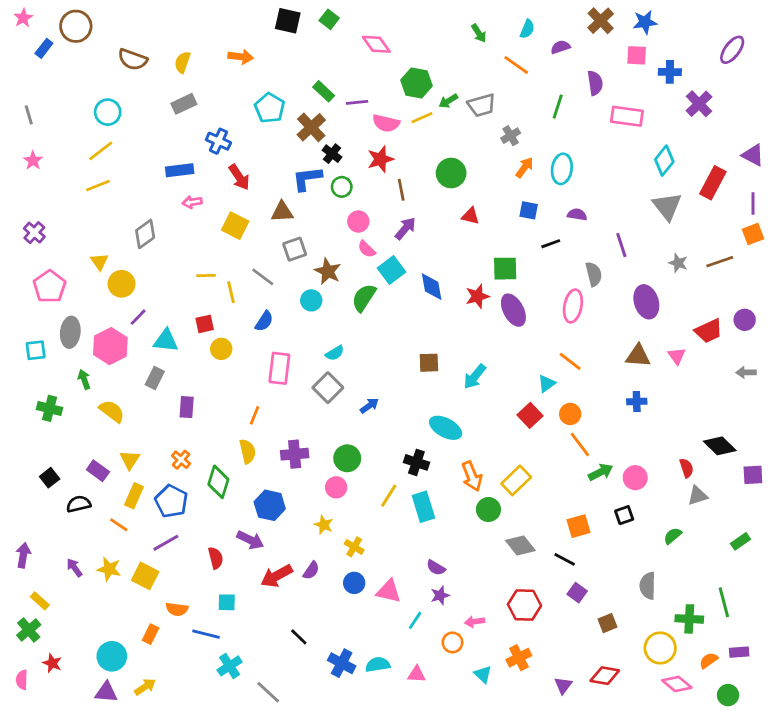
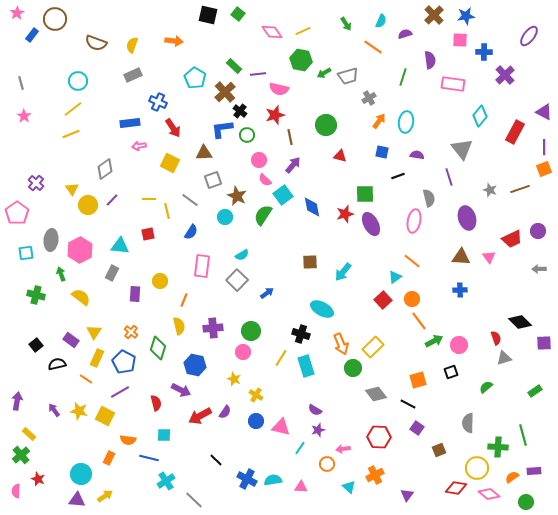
yellow line: (422, 118) -> (303, 31), moved
gray triangle: (667, 206) -> (462, 149), moved
purple cross: (34, 233) -> (36, 183), moved
pink pentagon: (50, 287) -> (17, 213), moved
purple line: (138, 317) -> (112, 200), moved
yellow circle: (221, 349) -> (160, 281), moved
red diamond: (605, 676) -> (456, 488), moved

